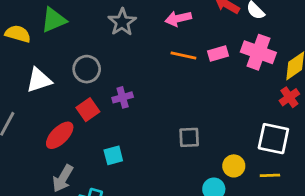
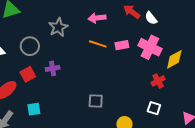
gray star: (122, 22) -> (58, 27), moved
red cross: (289, 97) -> (158, 81), moved
white square: (273, 139) -> (154, 108), size x0.6
cyan square: (113, 155) -> (34, 109), moved

